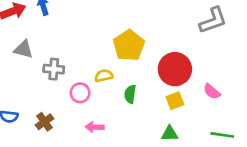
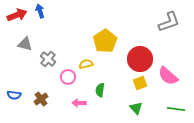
gray cross: (54, 69) -> (48, 59), turned 35
pink semicircle: (212, 91) -> (168, 76), size x1.5
green semicircle: (130, 94) -> (100, 90), moved
green triangle: (170, 134) -> (136, 108), turned 48

